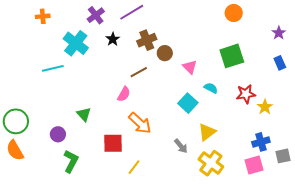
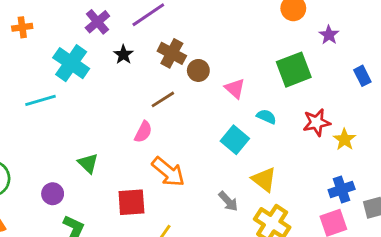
purple star: (279, 33) -> (329, 35), moved
brown cross: (147, 40) -> (172, 53), turned -36
yellow triangle: (207, 132) -> (264, 179), turned -42

